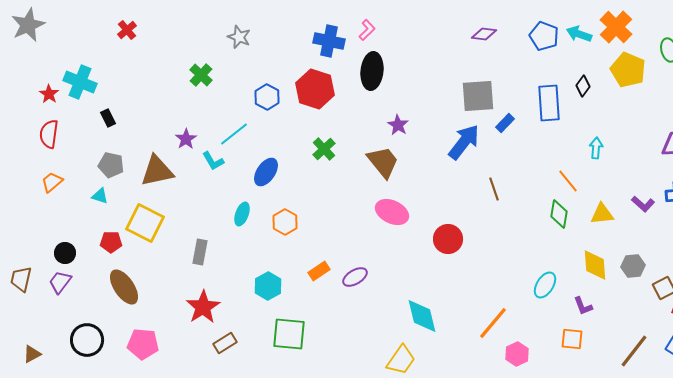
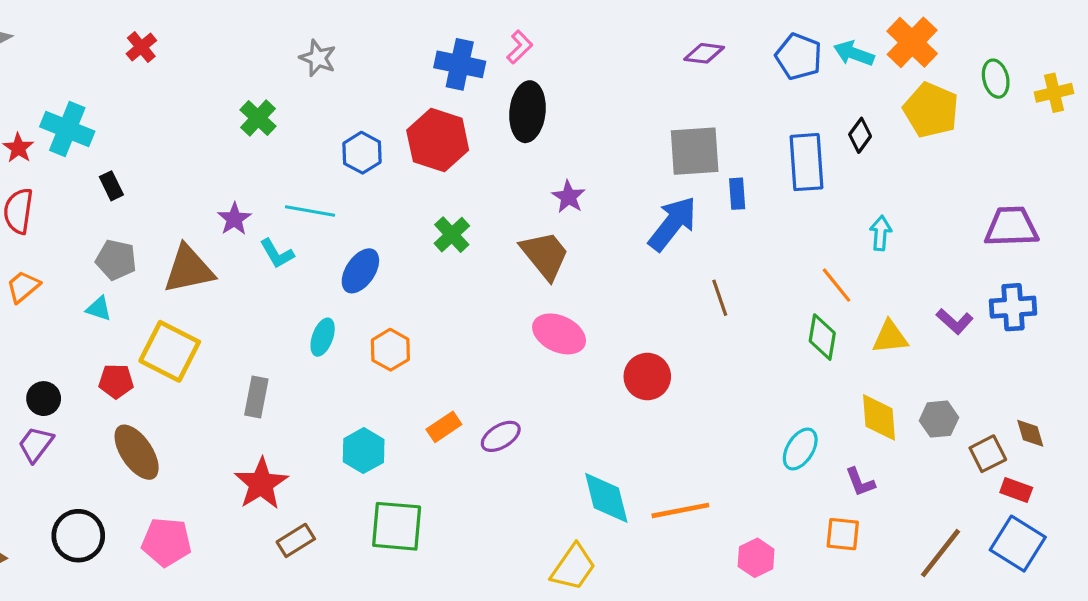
blue rectangle: (505, 123) -> (737, 194), turned -48
cyan line: (234, 134) -> (310, 211), turned 48
orange line: (493, 323) -> (680, 510), moved, turned 39

